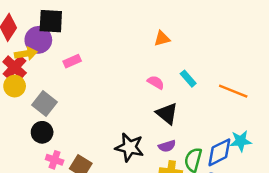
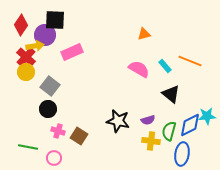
pink rectangle: (72, 61) -> (72, 52), size x1.5
pink semicircle: (156, 82) -> (139, 69), size x1.5
orange line: (233, 91) -> (190, 61), moved
black triangle: (167, 114) -> (171, 94), moved

